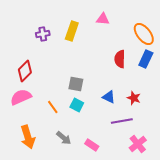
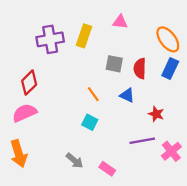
purple cross: (43, 34) -> (50, 39), size x1.6
gray square: (76, 84) -> (114, 64), moved
blue triangle: (109, 97) -> (127, 95), moved
orange line: (53, 107) -> (93, 94), moved
orange arrow: (28, 137) -> (19, 154), moved
pink cross: (138, 144) -> (171, 151), moved

